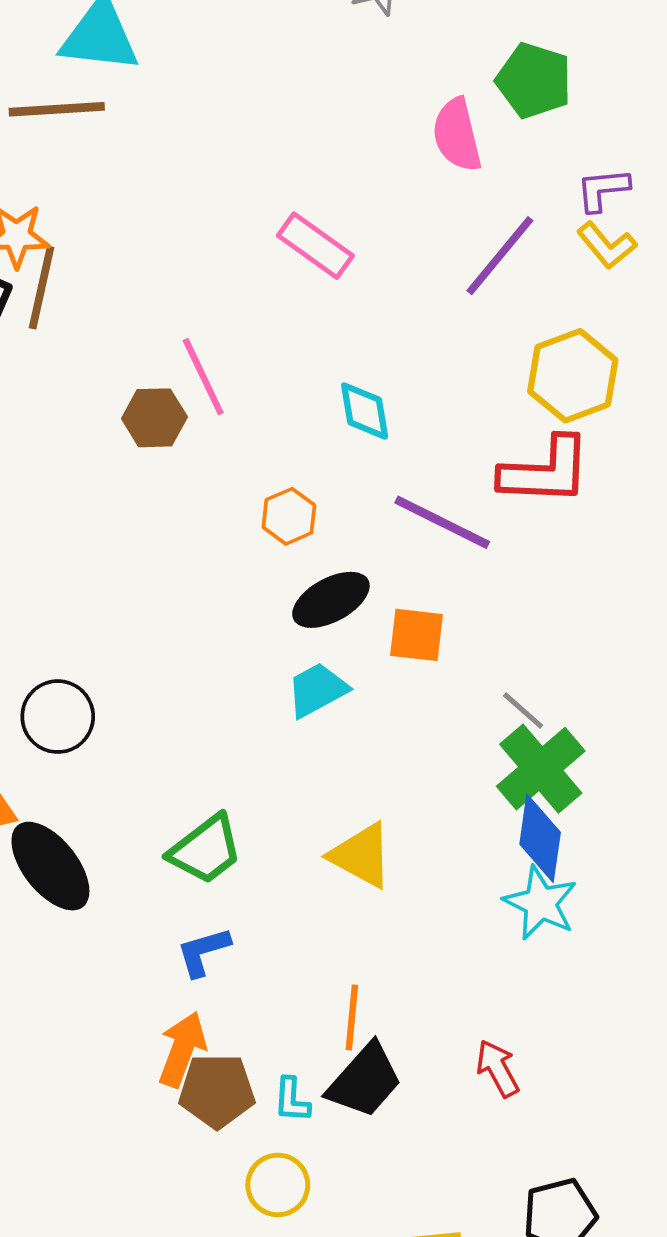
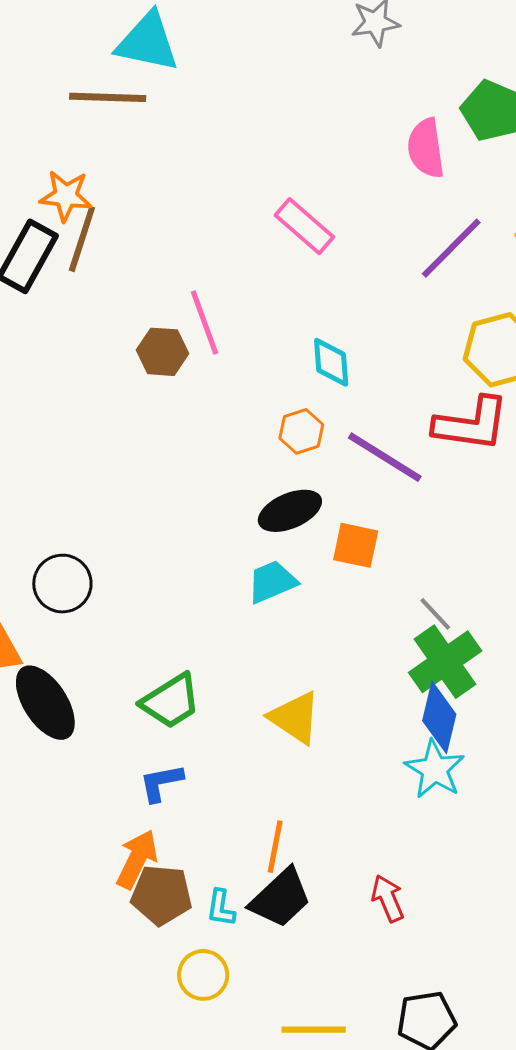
orange hexagon: (289, 516) -> (301, 431), moved

